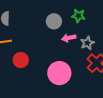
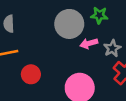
gray circle: (54, 21) -> (69, 24), size x1.5

